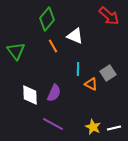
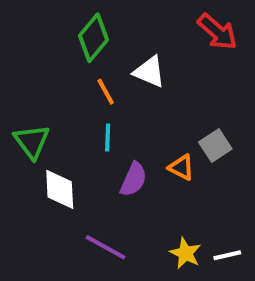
green triangle: (16, 51) -> (32, 141), moved
cyan line: (78, 69) -> (108, 138), moved
purple semicircle: (54, 93) -> (133, 179), moved

